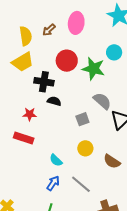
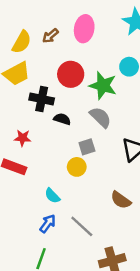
yellow semicircle: (26, 36) -> (22, 42), turned 36
black semicircle: (54, 101) -> (62, 119), moved
gray semicircle: (102, 101) -> (100, 117), moved
yellow circle: (85, 148) -> (77, 167), moved

